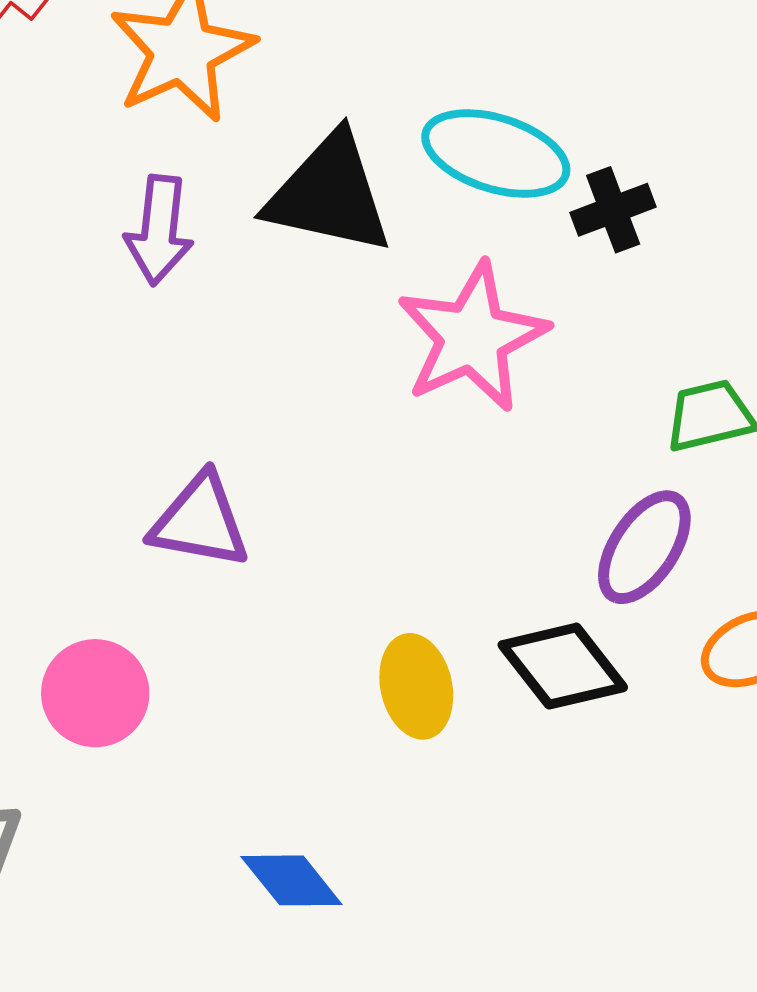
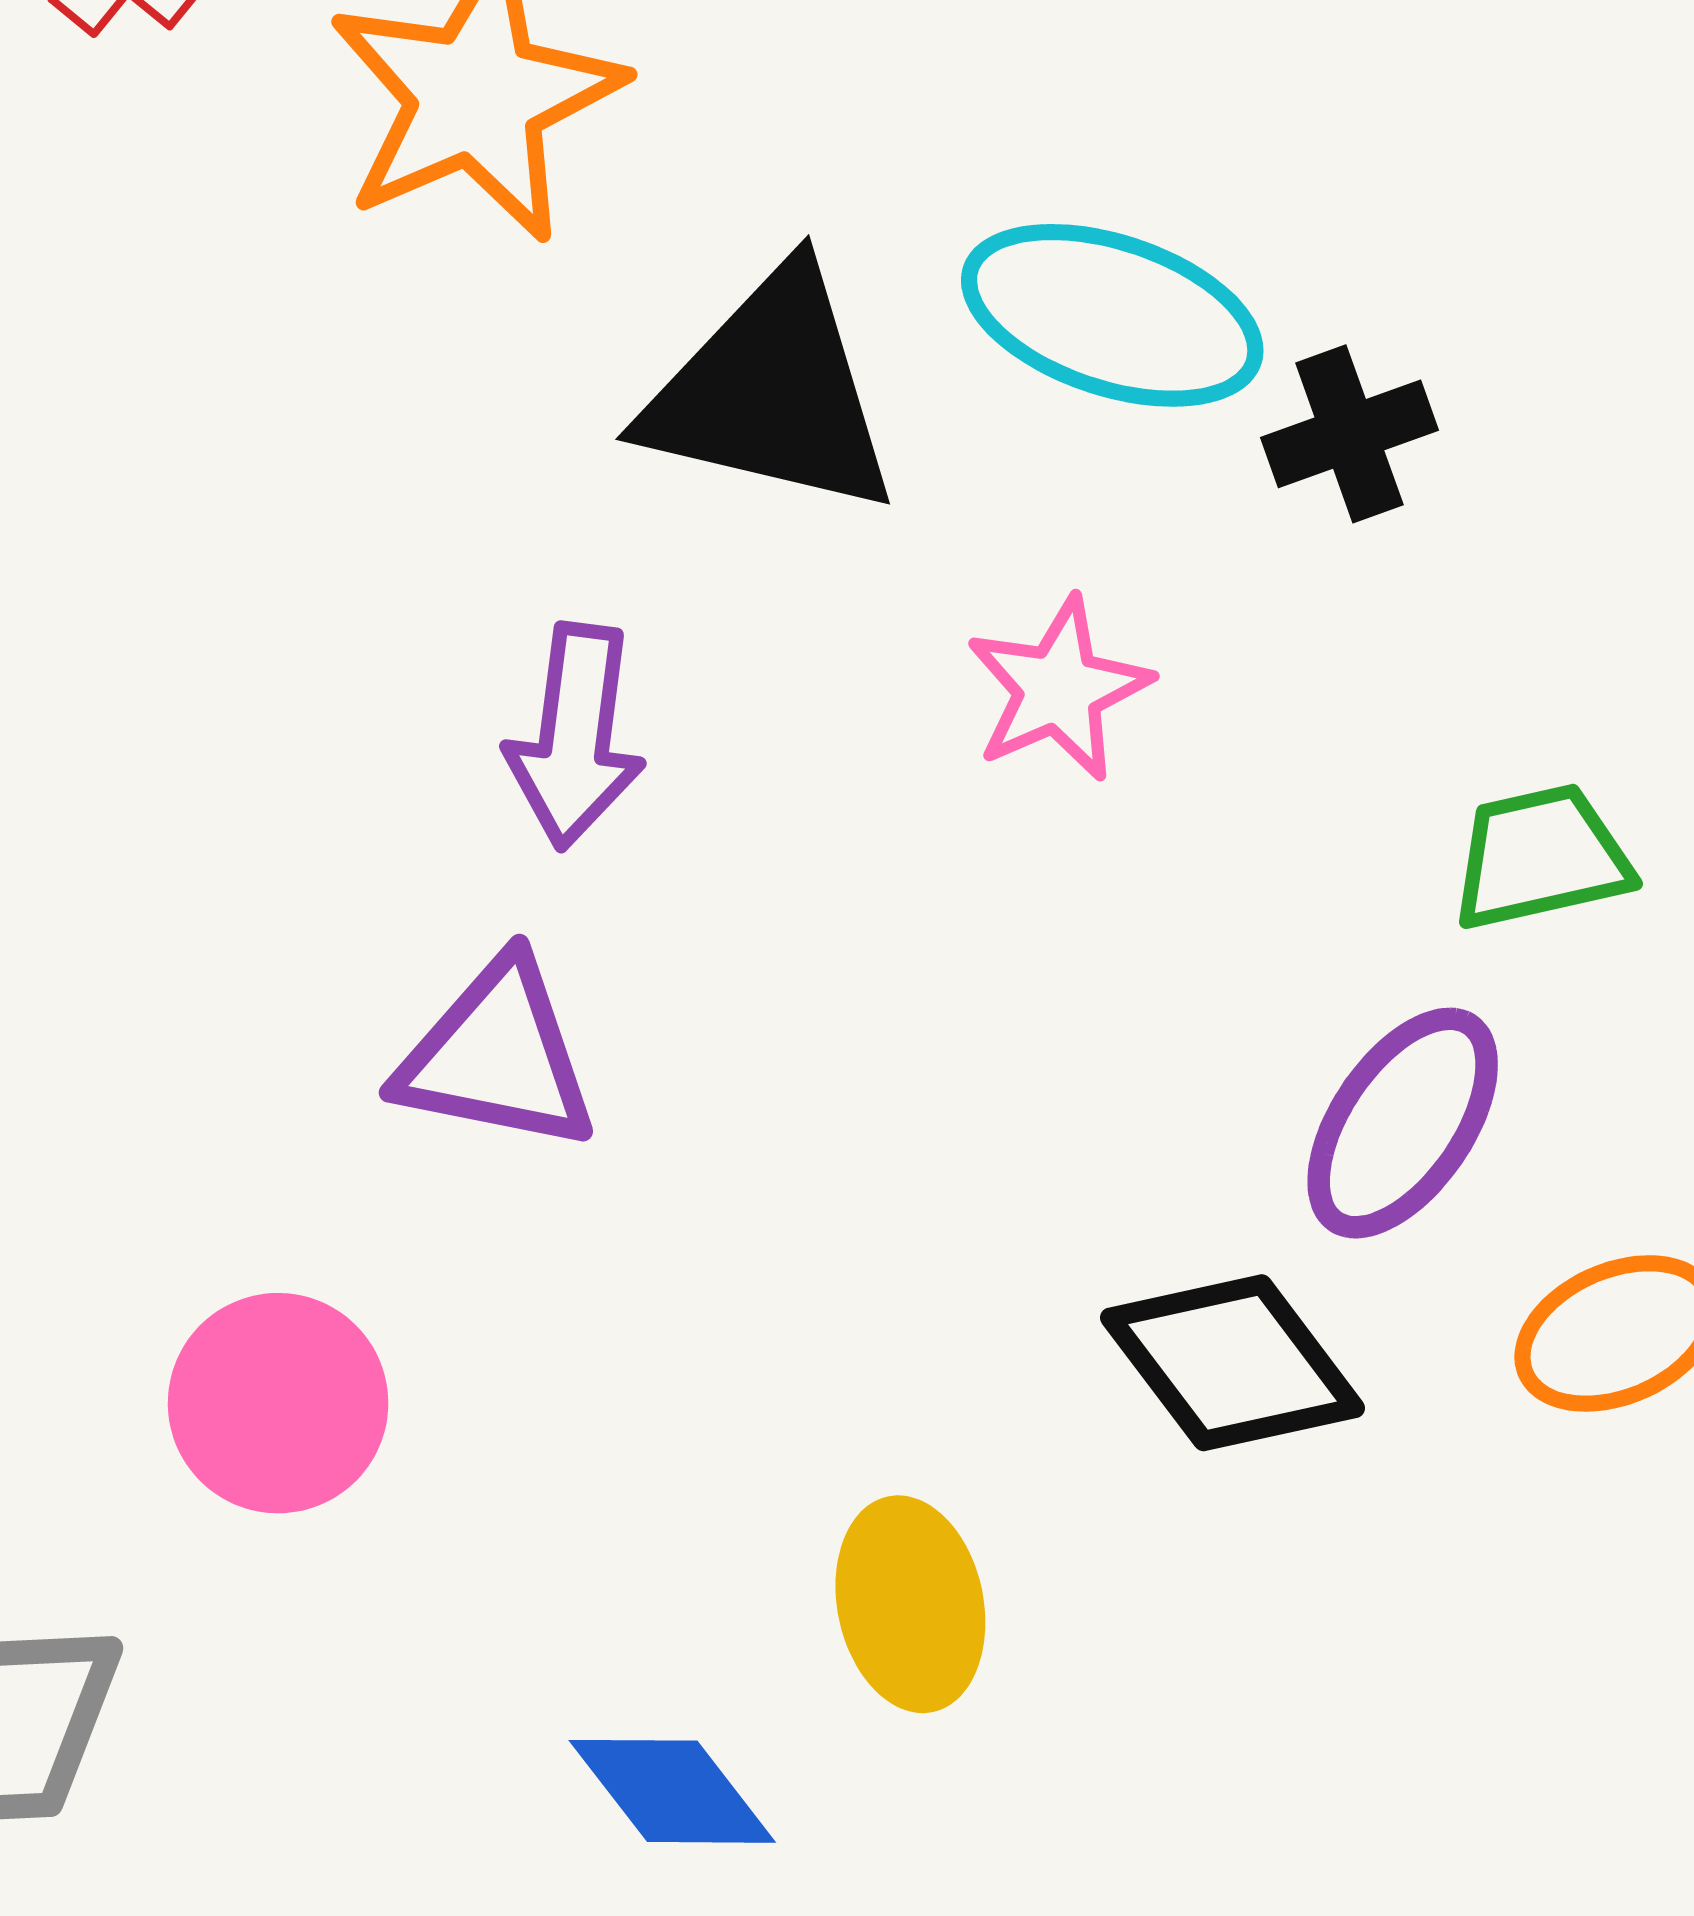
purple arrow: (159, 230) -> (575, 736), moved
pink star: (472, 337) -> (1059, 689), size x0.6
yellow ellipse: (416, 686) -> (910, 1604), moved

